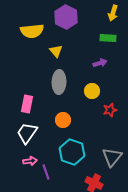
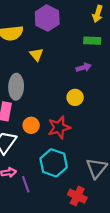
gray ellipse: (59, 82) -> (16, 87), moved
red star: (110, 110) -> (59, 127), moved, size x1.5
orange circle: (63, 120) -> (31, 125), moved

